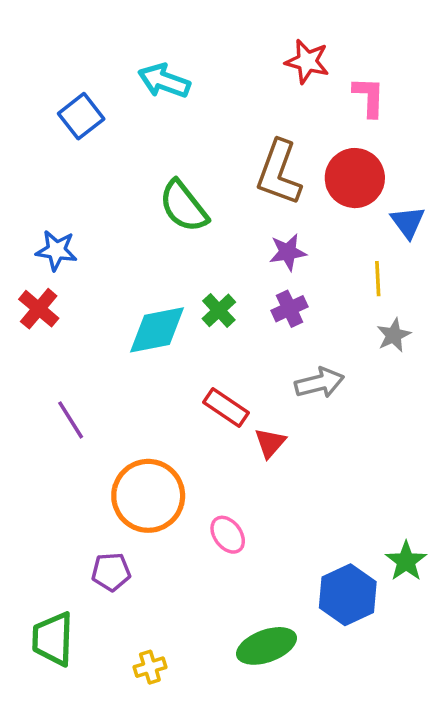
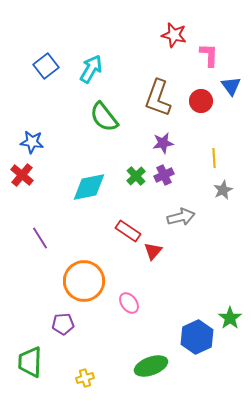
cyan arrow: (164, 81) -> (91, 69), moved, turned 100
red circle: (355, 178) -> (201, 101), size x0.7
blue triangle: (408, 222) -> (231, 86), moved
green cross: (219, 310) -> (136, 176), moved

